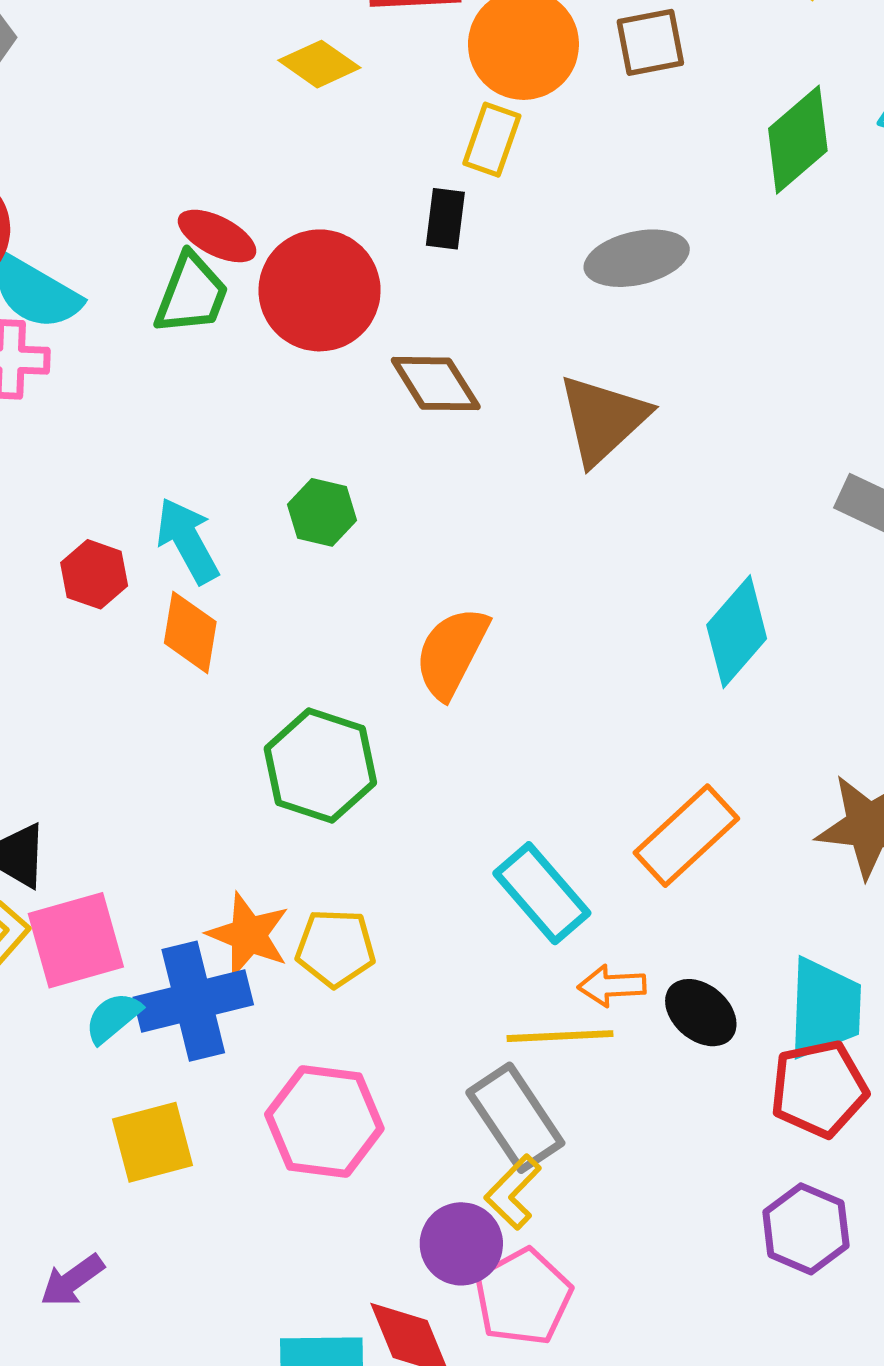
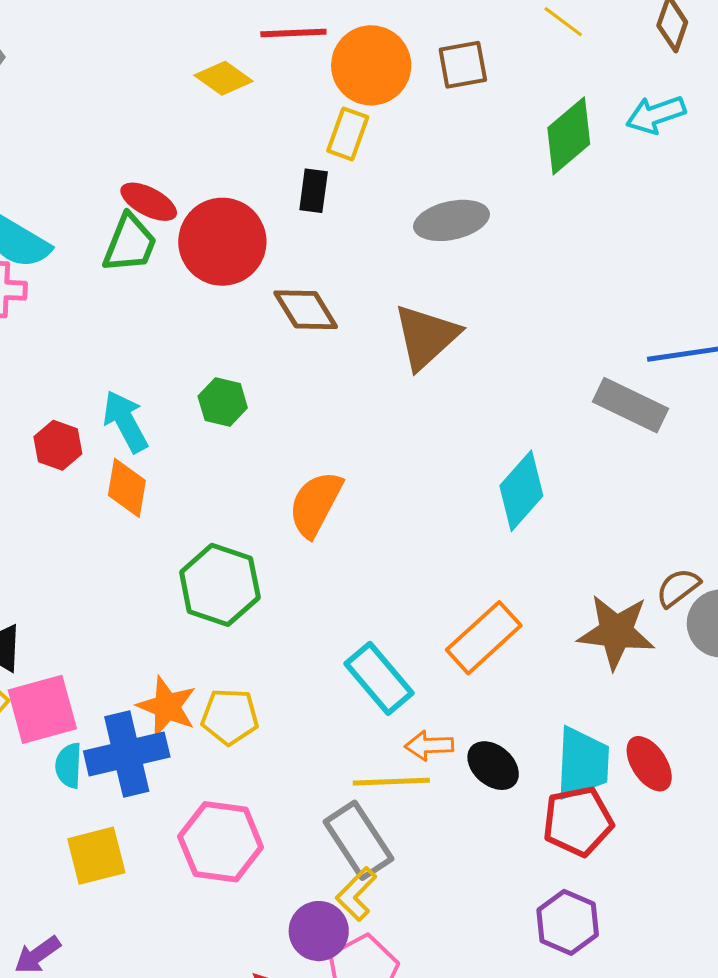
cyan semicircle: (113, 1018) -> (69, 765), turned -48

